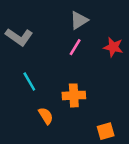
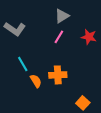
orange semicircle: (46, 116) -> (36, 81), moved
orange square: (106, 131) -> (83, 103), turned -32

